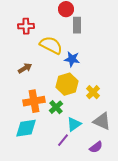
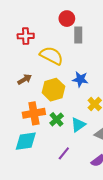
blue star: (72, 59) -> (80, 79), moved
yellow hexagon: (67, 84) -> (53, 90), moved
cyan triangle: (74, 124) -> (78, 125), moved

